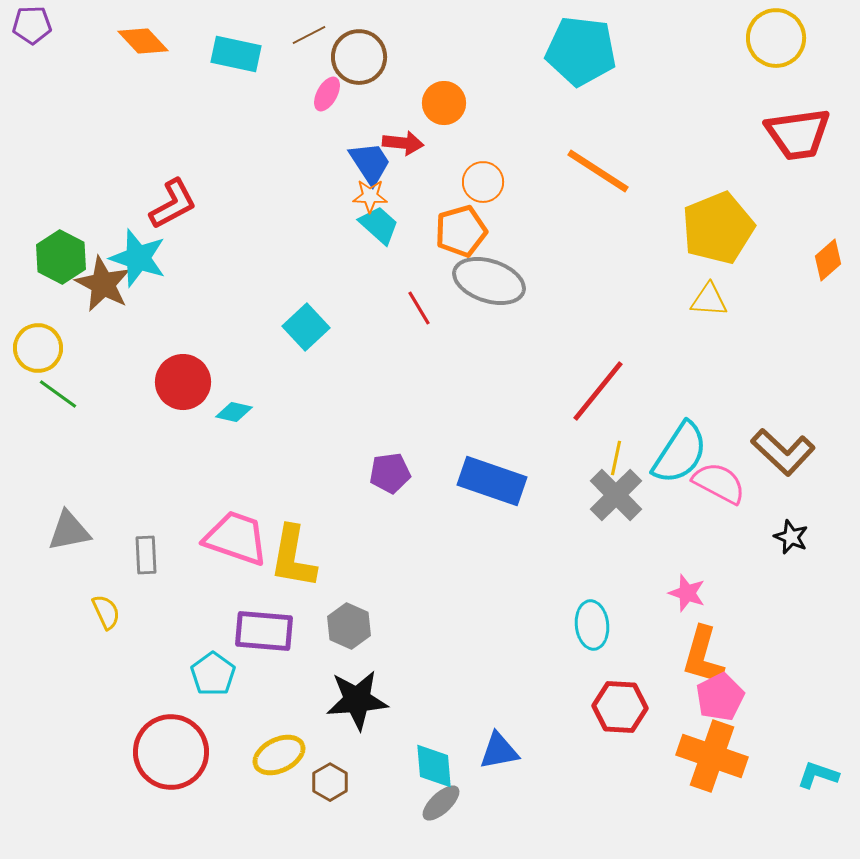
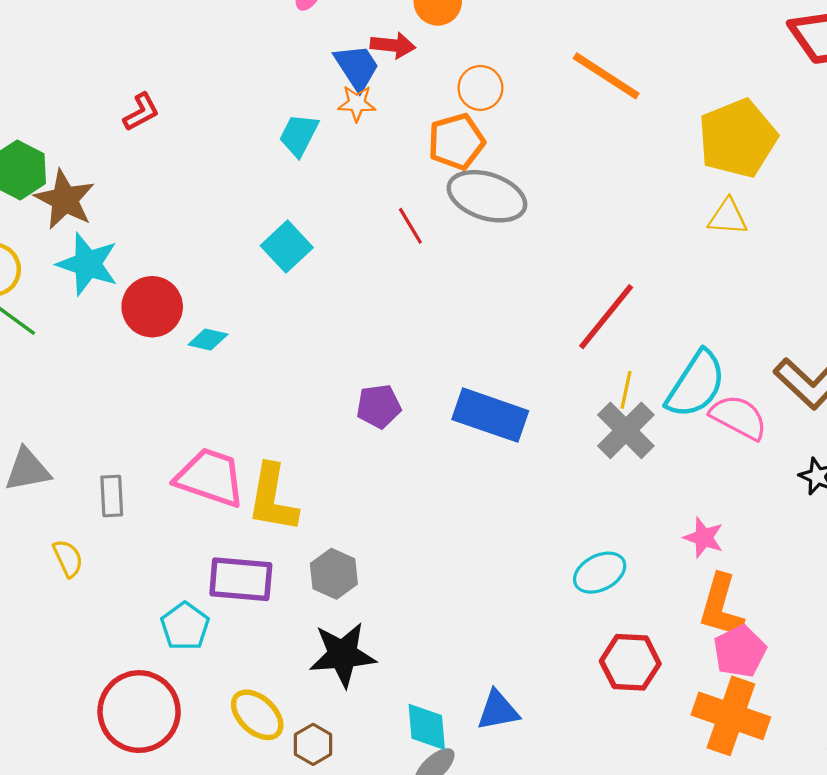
red L-shape: (173, 204) -> (141, 112), size x0.7
cyan trapezoid: (379, 225) -> (299, 135), moved, turned -105
cyan star: (138, 258) -> (88, 264), moved
cyan ellipse: (592, 625) -> (600, 573), turned 69
yellow ellipse: (279, 755) -> (257, 715), turned 69

